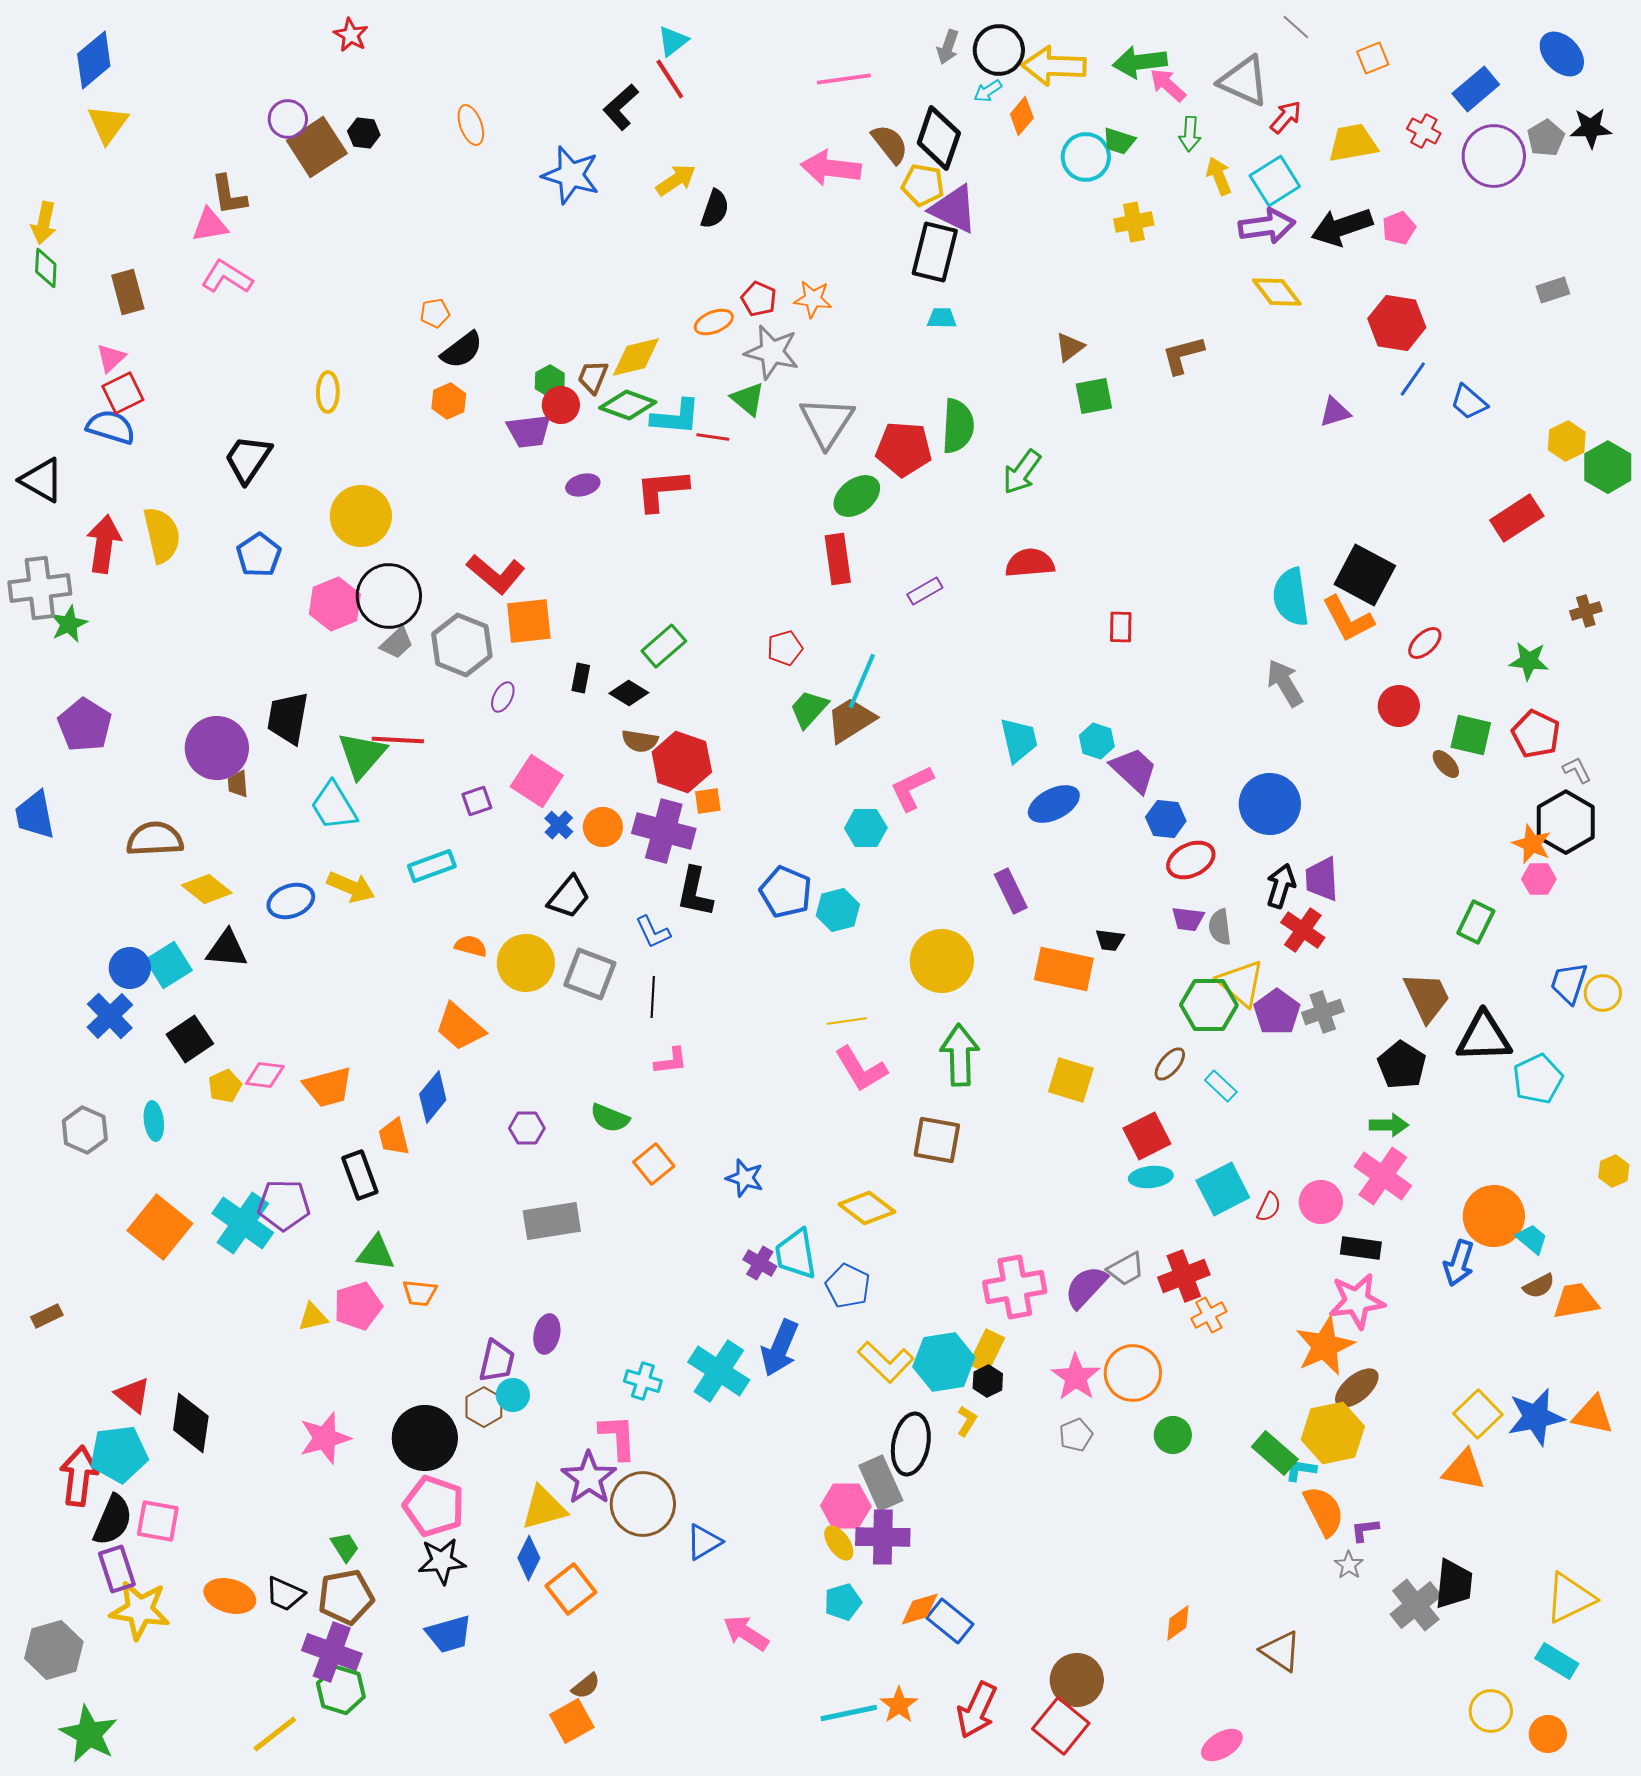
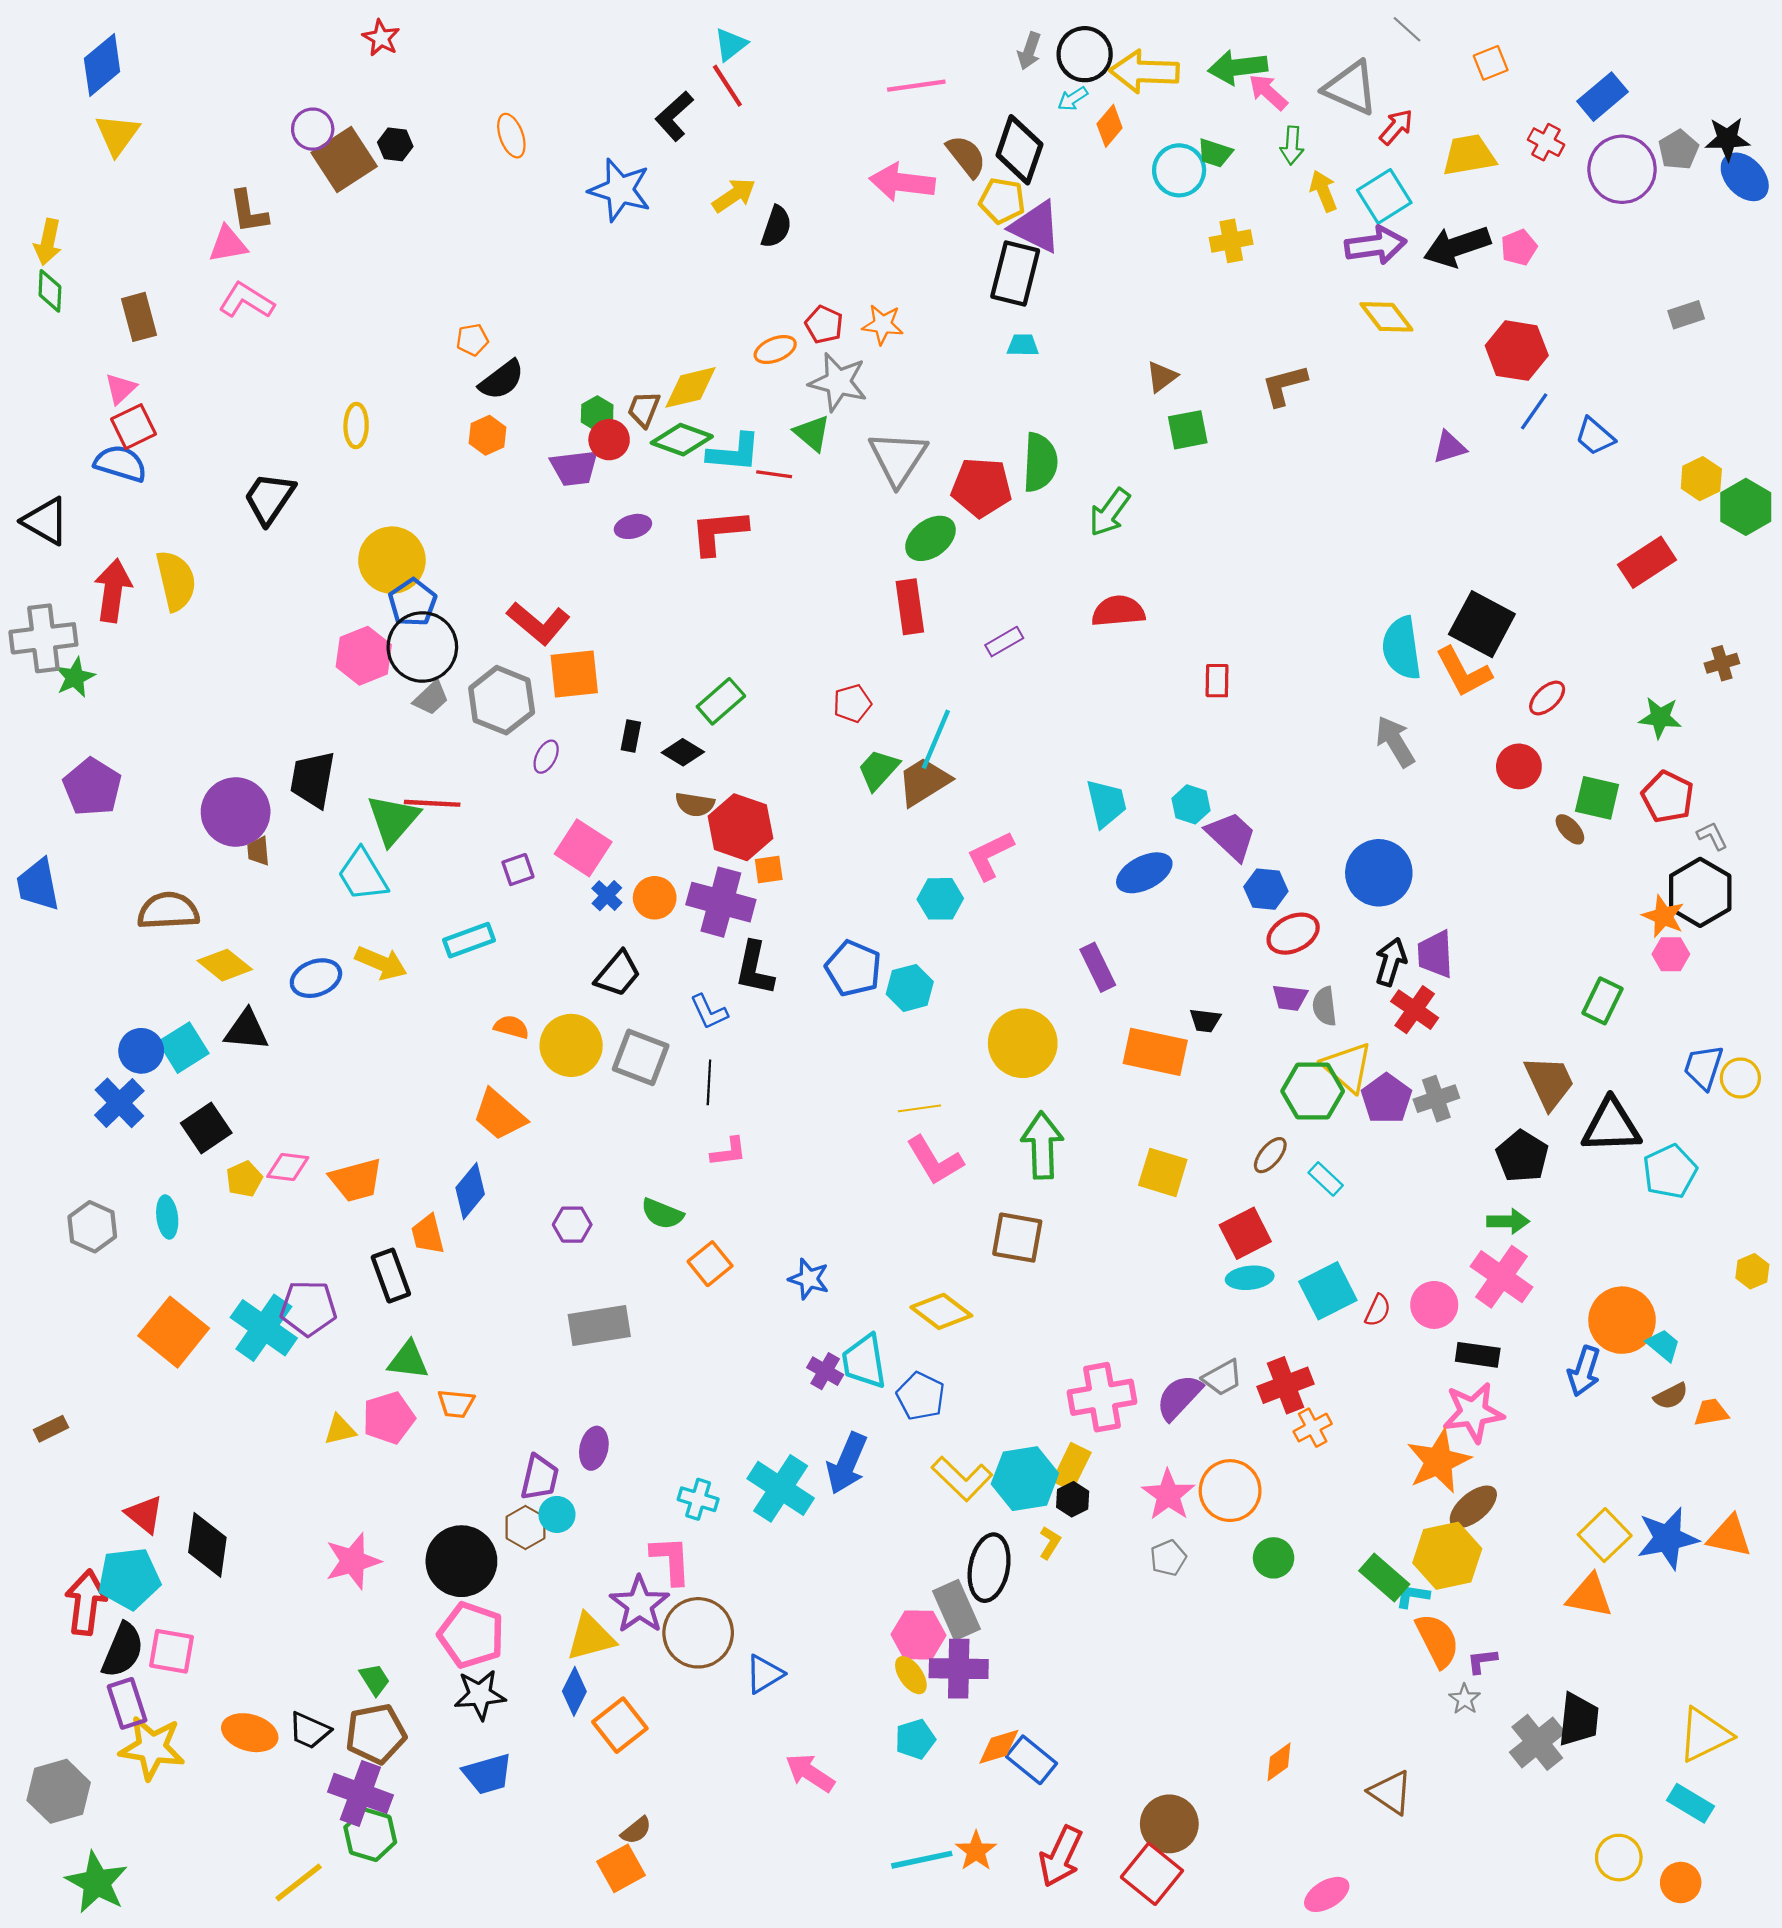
blue ellipse: (1562, 54) -> (1745, 177), moved
blue pentagon: (259, 555) -> (413, 602), moved
orange trapezoid: (1576, 1301) -> (1711, 1412), size x0.7

